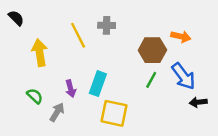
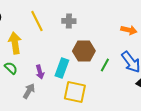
yellow line: (78, 35) -> (37, 21), moved
brown hexagon: (152, 50) -> (84, 51), moved
green semicircle: (35, 96) -> (11, 68), moved

